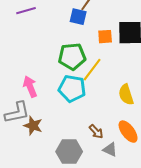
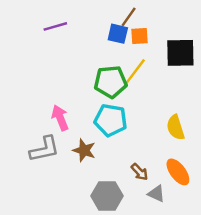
orange square: (105, 37) -> (139, 36), moved
yellow line: (92, 70) -> (135, 72), moved
brown star: (33, 126) -> (84, 150), moved

